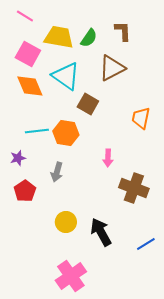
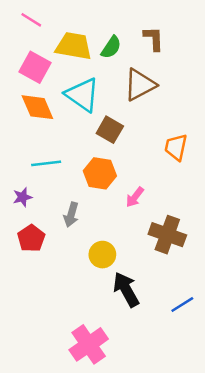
orange hexagon: (66, 133) -> (100, 173), moved
pink arrow: (108, 158) -> (135, 197), turned 36
yellow circle: (66, 222) -> (102, 255), moved

